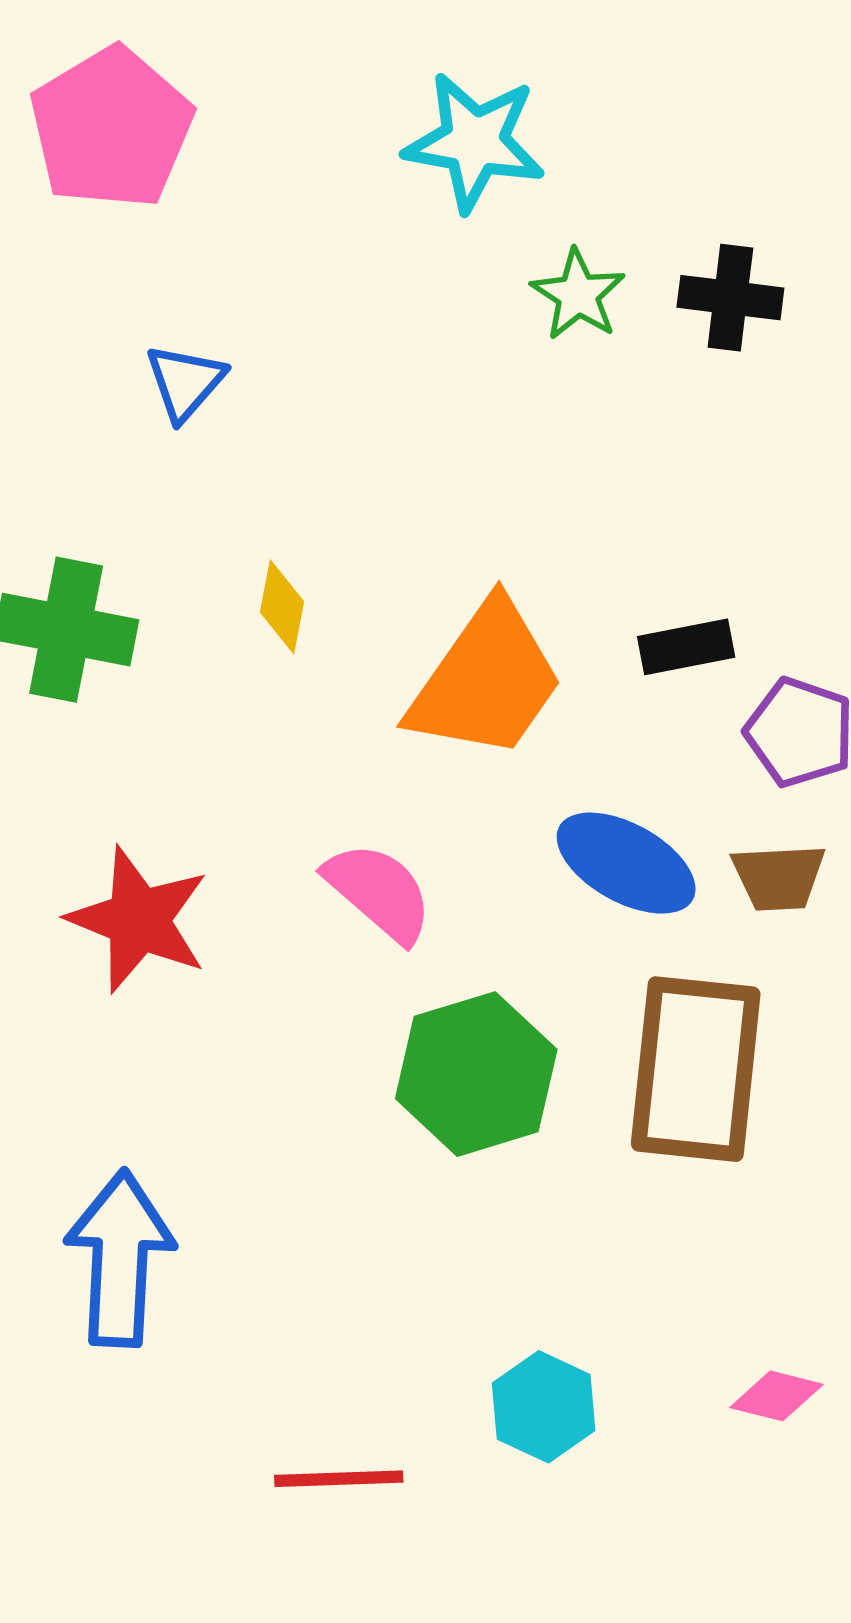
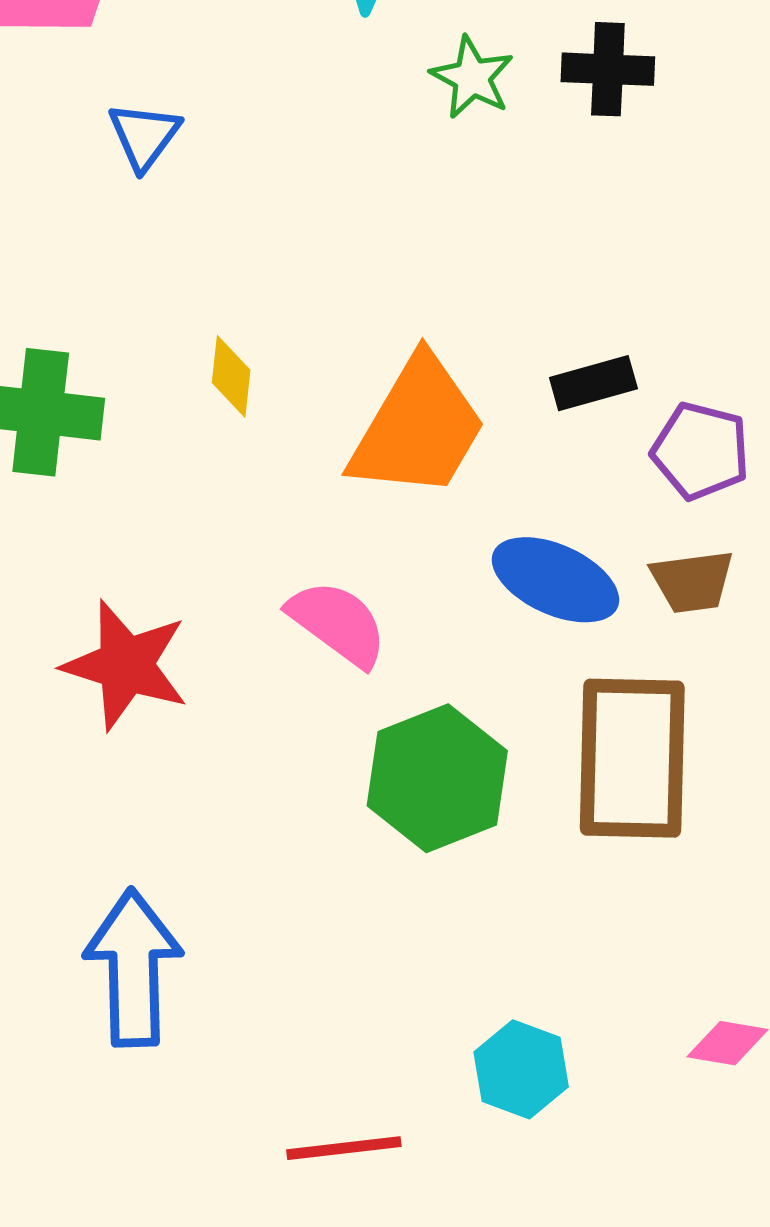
blue triangle: (185, 382) -> (144, 136), moved

